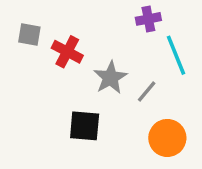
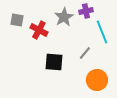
gray star: (110, 78) -> (64, 17), moved
black square: (85, 126) -> (54, 62), moved

